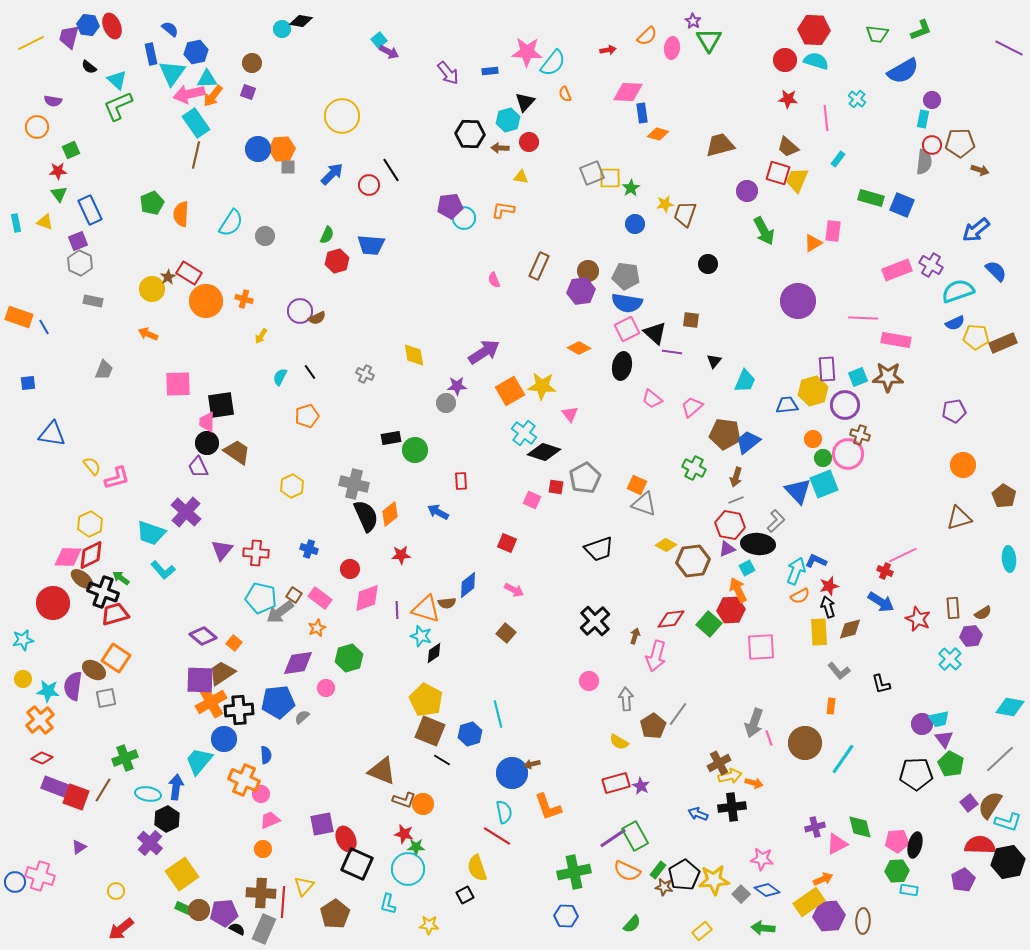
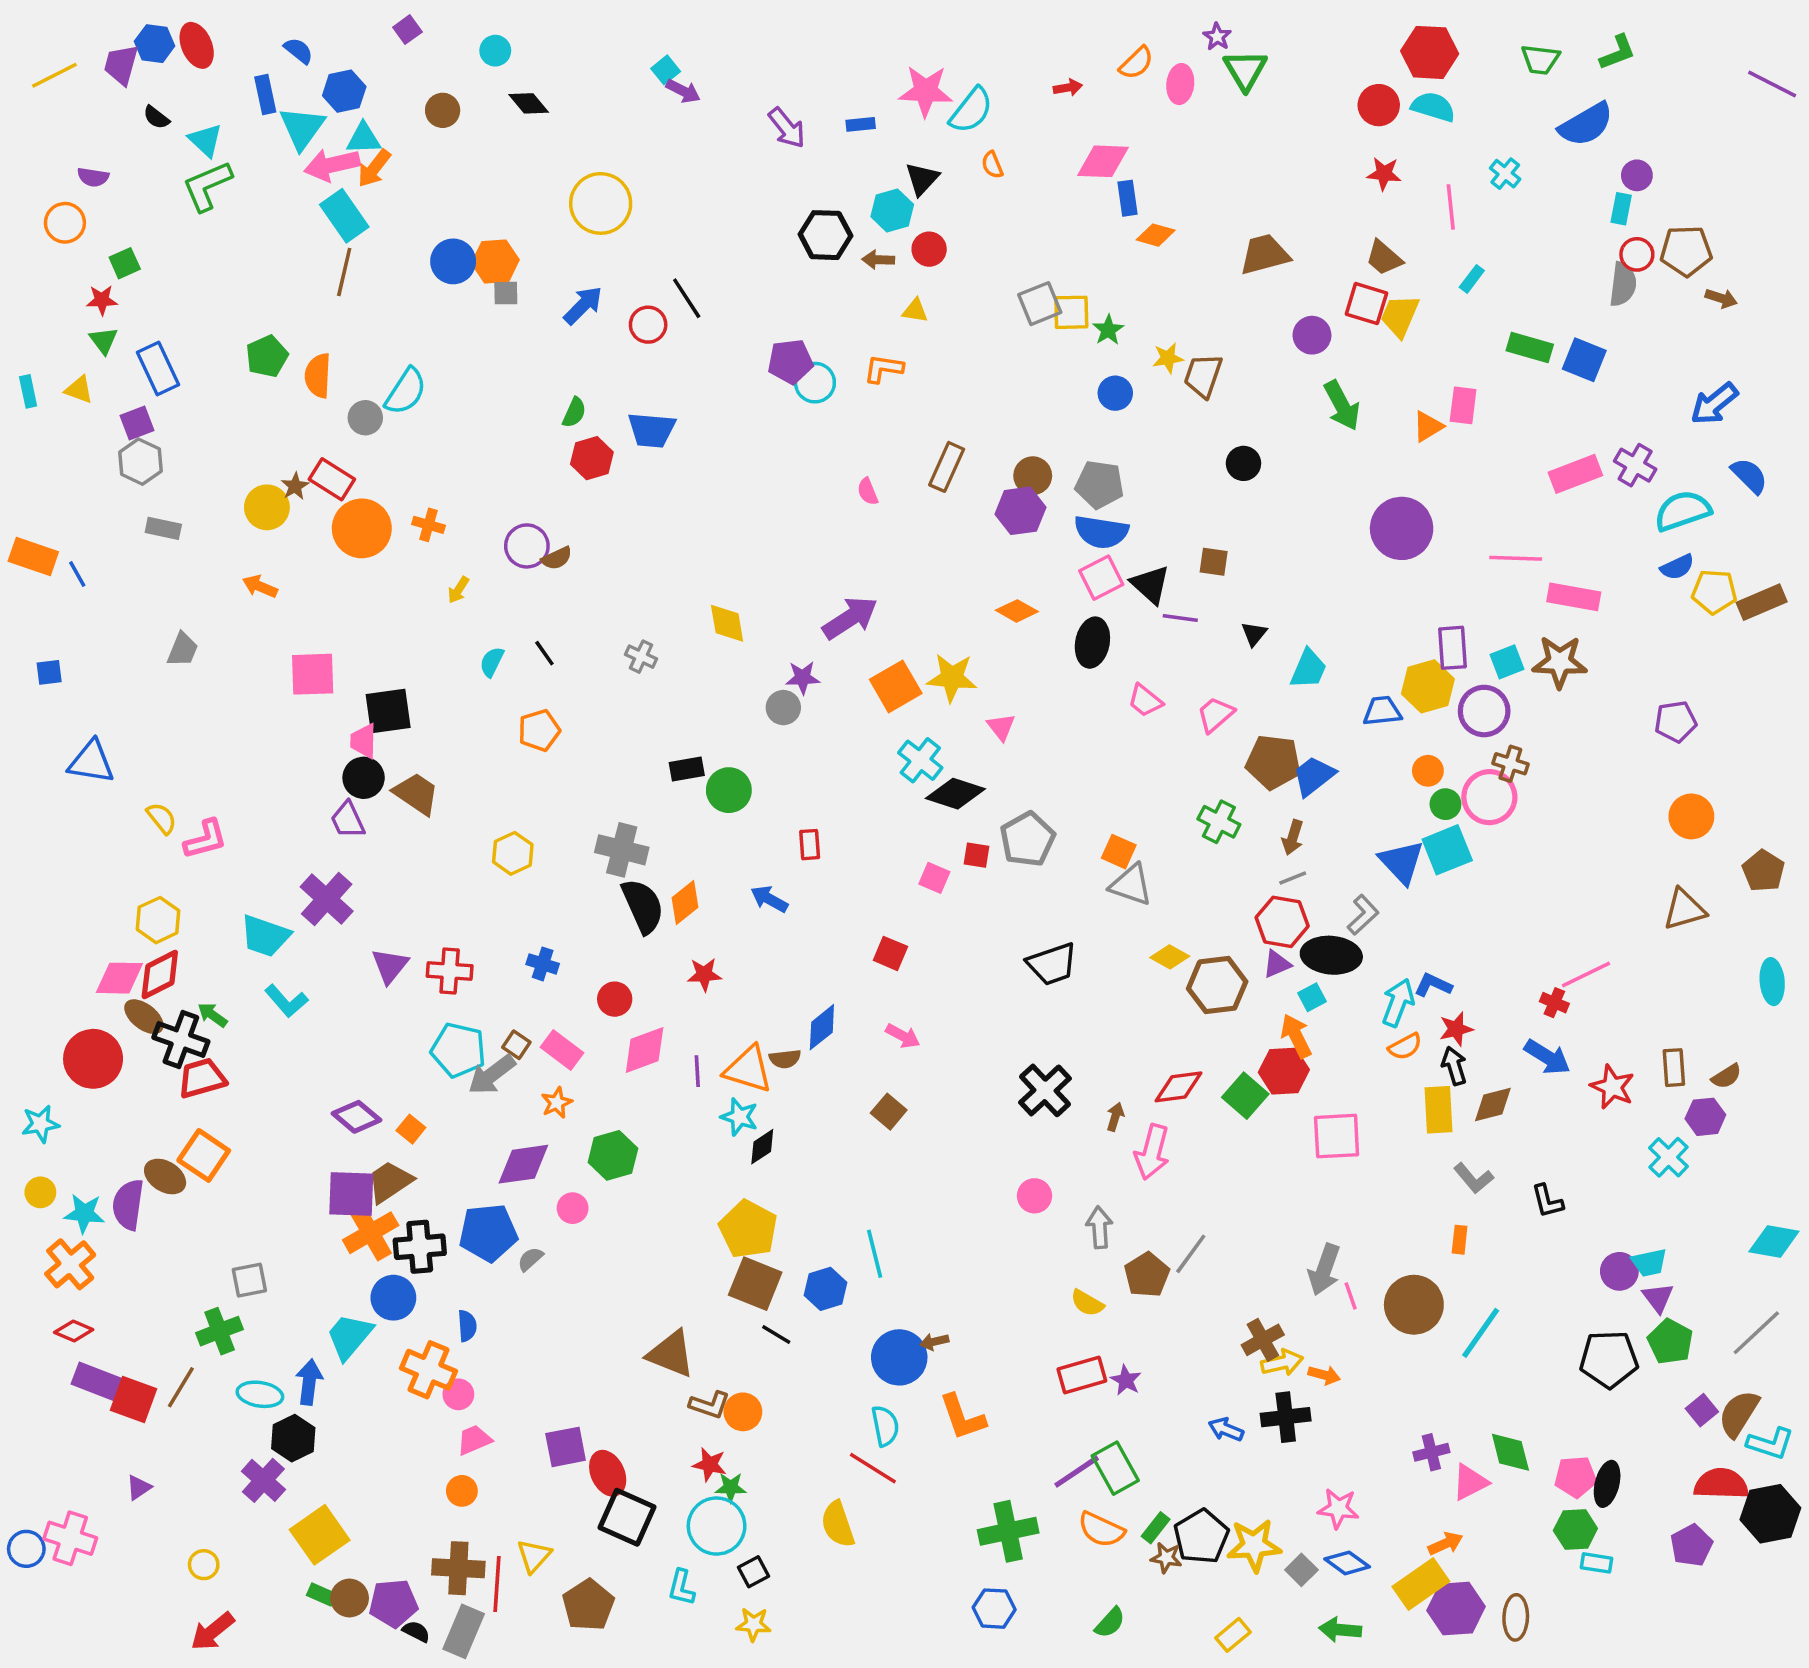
black diamond: (301, 21) -> (529, 103), moved, turned 40
purple square: (248, 92) -> (407, 30), moved, turned 35
gray circle: (265, 236) -> (365, 418), moved
gray square: (106, 698) -> (249, 1280), moved
black square: (465, 895) -> (753, 1572), moved

